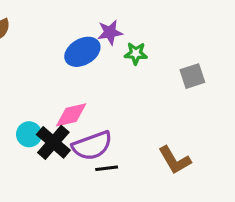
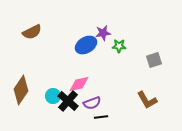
purple semicircle: (92, 146) -> (92, 103), size x0.7
brown L-shape: (175, 160) -> (147, 100), moved

